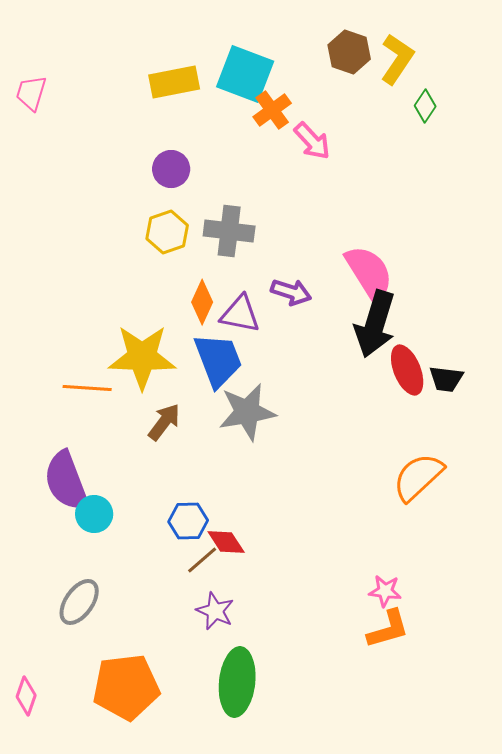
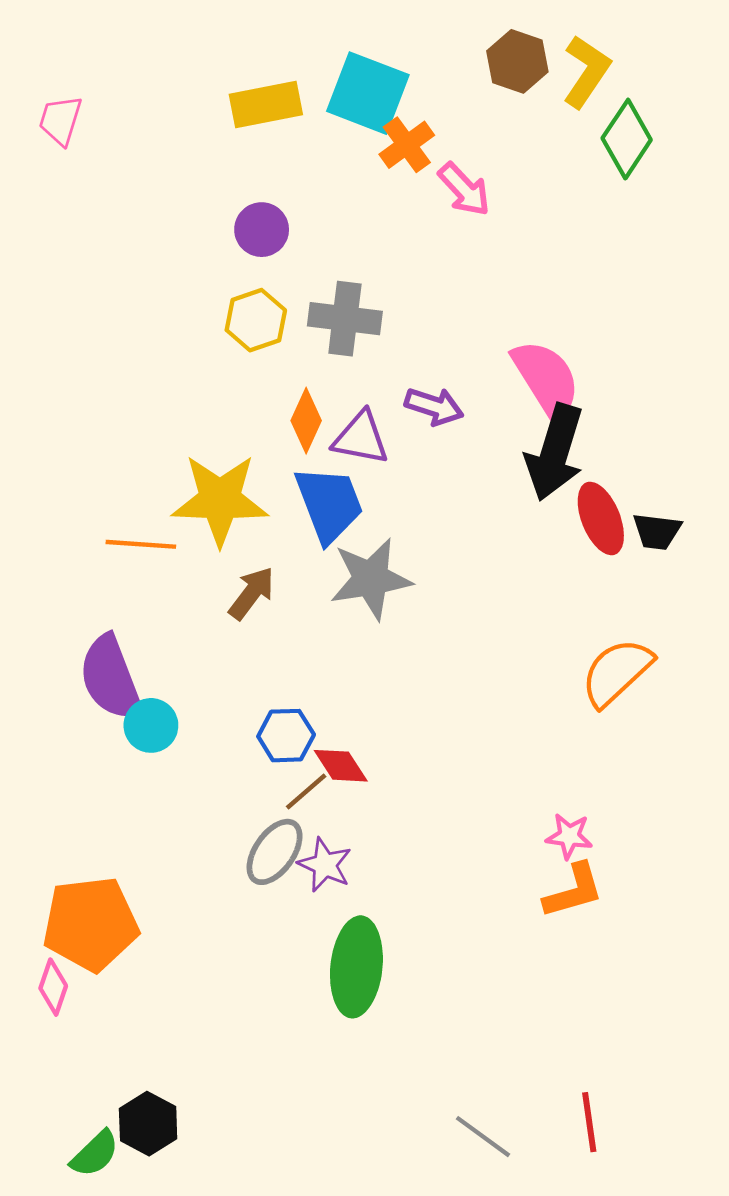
green diamond: (425, 106) -> (627, 139), size x1.6
gray ellipse: (79, 602) -> (275, 852), moved
orange pentagon: (126, 687) -> (91, 924), moved

